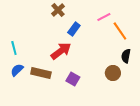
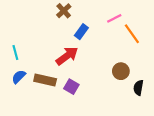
black semicircle: (126, 56) -> (138, 88), moved
brown circle: (113, 73) -> (121, 71), moved
purple square: (73, 79) -> (71, 87), moved

